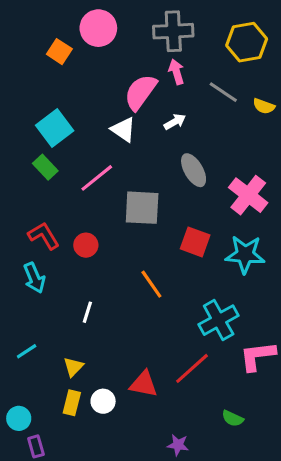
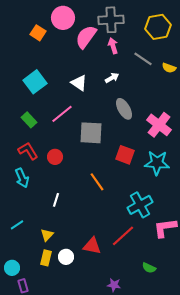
pink semicircle: (140, 92) -> (86, 37), moved
green rectangle: (45, 167) -> (29, 120), moved

